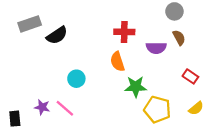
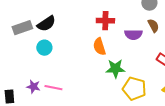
gray rectangle: (30, 24) -> (22, 28), moved
cyan circle: (76, 79) -> (44, 48), moved
pink line: (65, 108) -> (53, 88), turned -30

